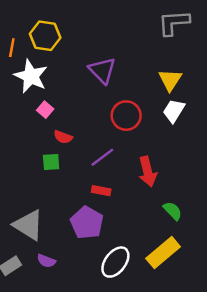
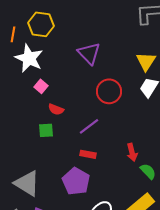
red arrow: (148, 172) -> (132, 152), moved, size x0.7

